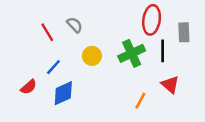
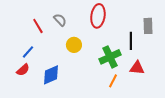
red ellipse: (152, 20) -> (98, 16), moved
green cross: (132, 53) -> (110, 57), moved
blue line: (53, 67) -> (28, 52), moved
red triangle: (170, 84) -> (137, 68), turned -35

